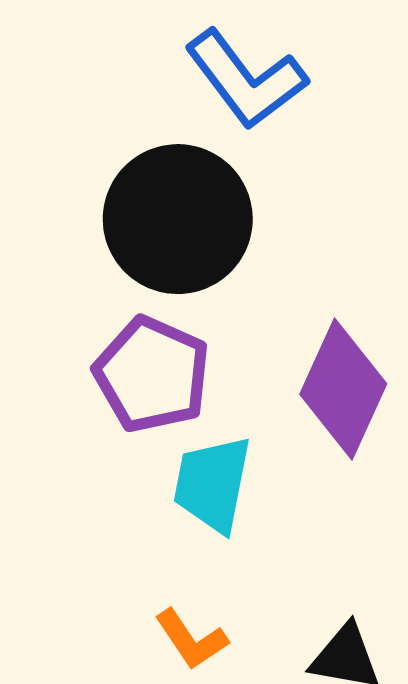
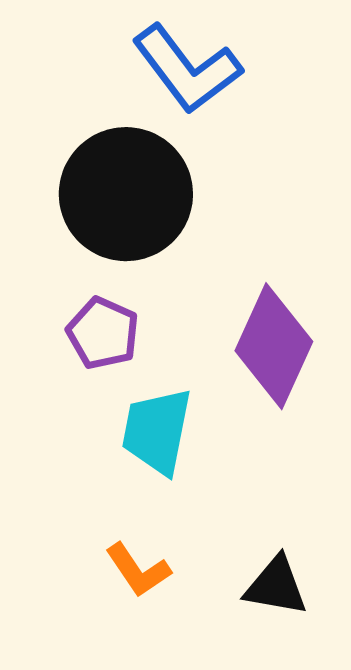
purple pentagon: (152, 374) -> (103, 333), size x0.7

